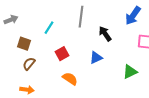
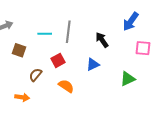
gray line: (81, 17) -> (68, 32), moved
cyan line: (49, 28) -> (45, 34), turned 56
brown semicircle: (29, 64) -> (35, 75), moved

